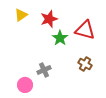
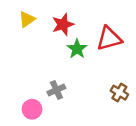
red triangle: (85, 30) -> (109, 39), turned -30
brown cross: (85, 64) -> (119, 93), moved

